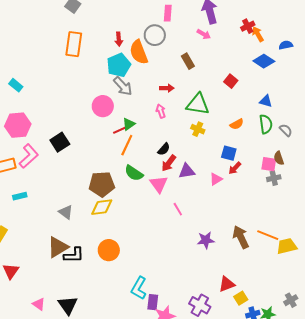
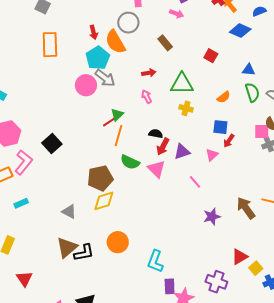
pink circle: (103, 106) -> (86, 85), moved
black semicircle: (164, 149) -> (156, 134), turned -112
pink line: (178, 209) -> (195, 182), moved
cyan L-shape: (139, 288) -> (155, 261), moved

